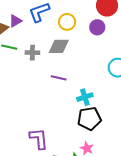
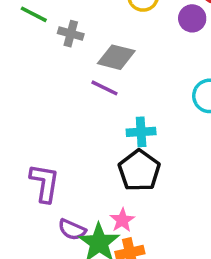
gray diamond: (59, 46) -> (116, 57), moved
black pentagon: (89, 119) -> (139, 171), turned 30

